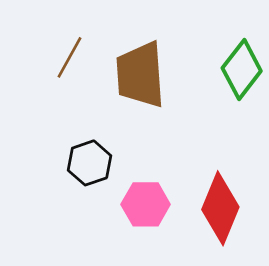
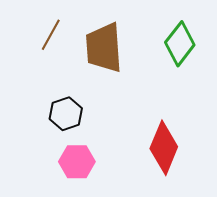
pink hexagon: (146, 204) -> (77, 162), moved

